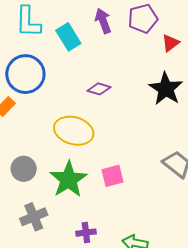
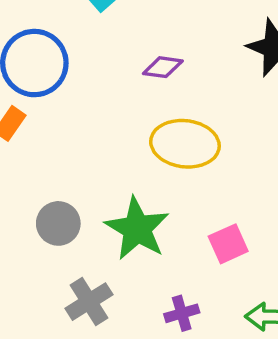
yellow ellipse: (74, 131) -> (185, 144), moved
pink square: (113, 176) -> (228, 244), moved

